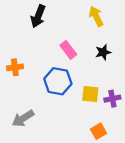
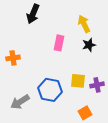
yellow arrow: (96, 16) -> (84, 24), moved
pink rectangle: (68, 50) -> (59, 43), turned 49
blue hexagon: (58, 81) -> (50, 90), moved

